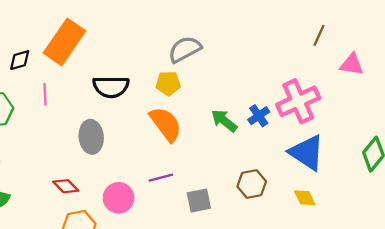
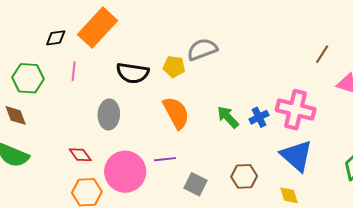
yellow pentagon: (168, 83) -> (174, 67), moved
pink cross: (298, 101) -> (296, 110), turned 30
pink circle: (119, 198) -> (125, 172), size x1.5
gray square: (199, 201) -> (196, 184), turned 30

